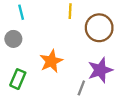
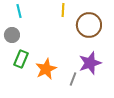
orange star: (51, 61) -> (46, 69), moved
green rectangle: (18, 79) -> (21, 59), moved

